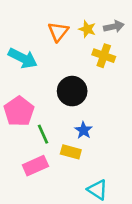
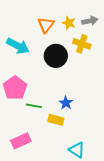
black circle: (72, 91) -> (56, 56), moved
green line: (43, 134) -> (34, 106), turned -56
pink rectangle: (35, 166) -> (21, 141), moved

